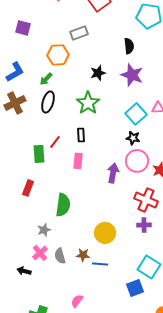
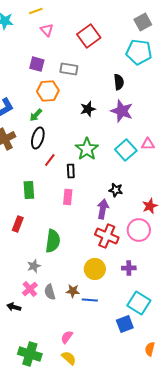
purple square: (23, 28) -> (37, 64), moved
gray rectangle: (79, 33) -> (69, 69), turned 30
green star: (88, 103) -> (87, 149), moved
black star: (133, 138) -> (116, 190), moved
red line: (55, 142) -> (50, 160), moved
pink circle: (137, 161) -> (139, 230), moved
red cross: (146, 200) -> (107, 236), moved
purple cross: (144, 225) -> (129, 268), moved

